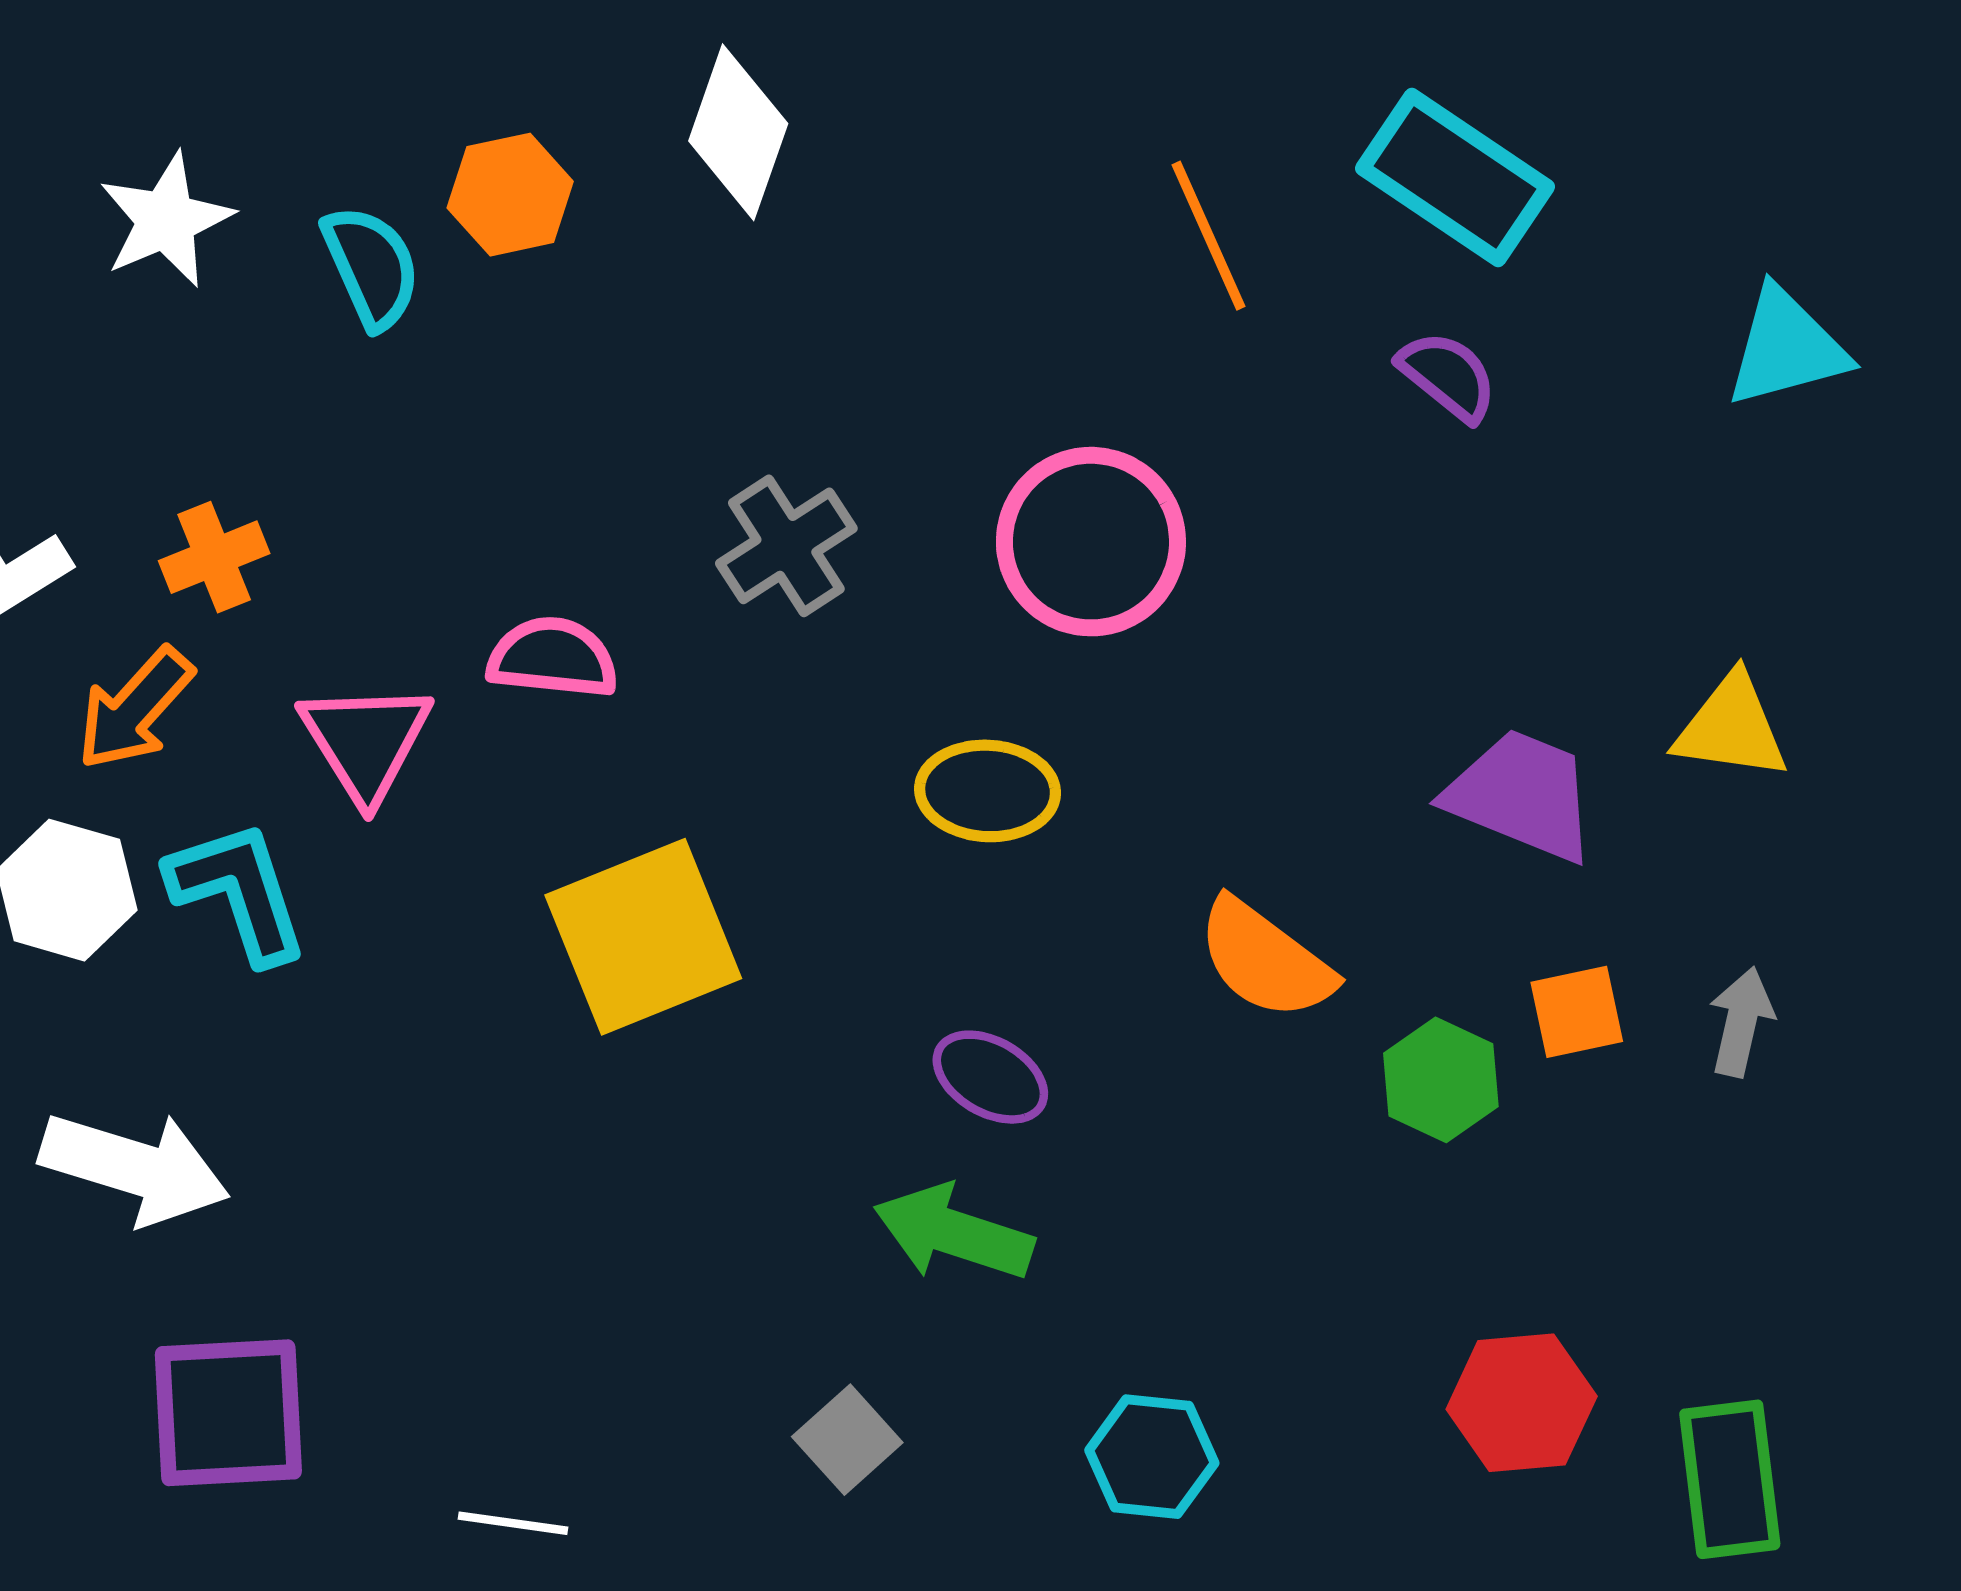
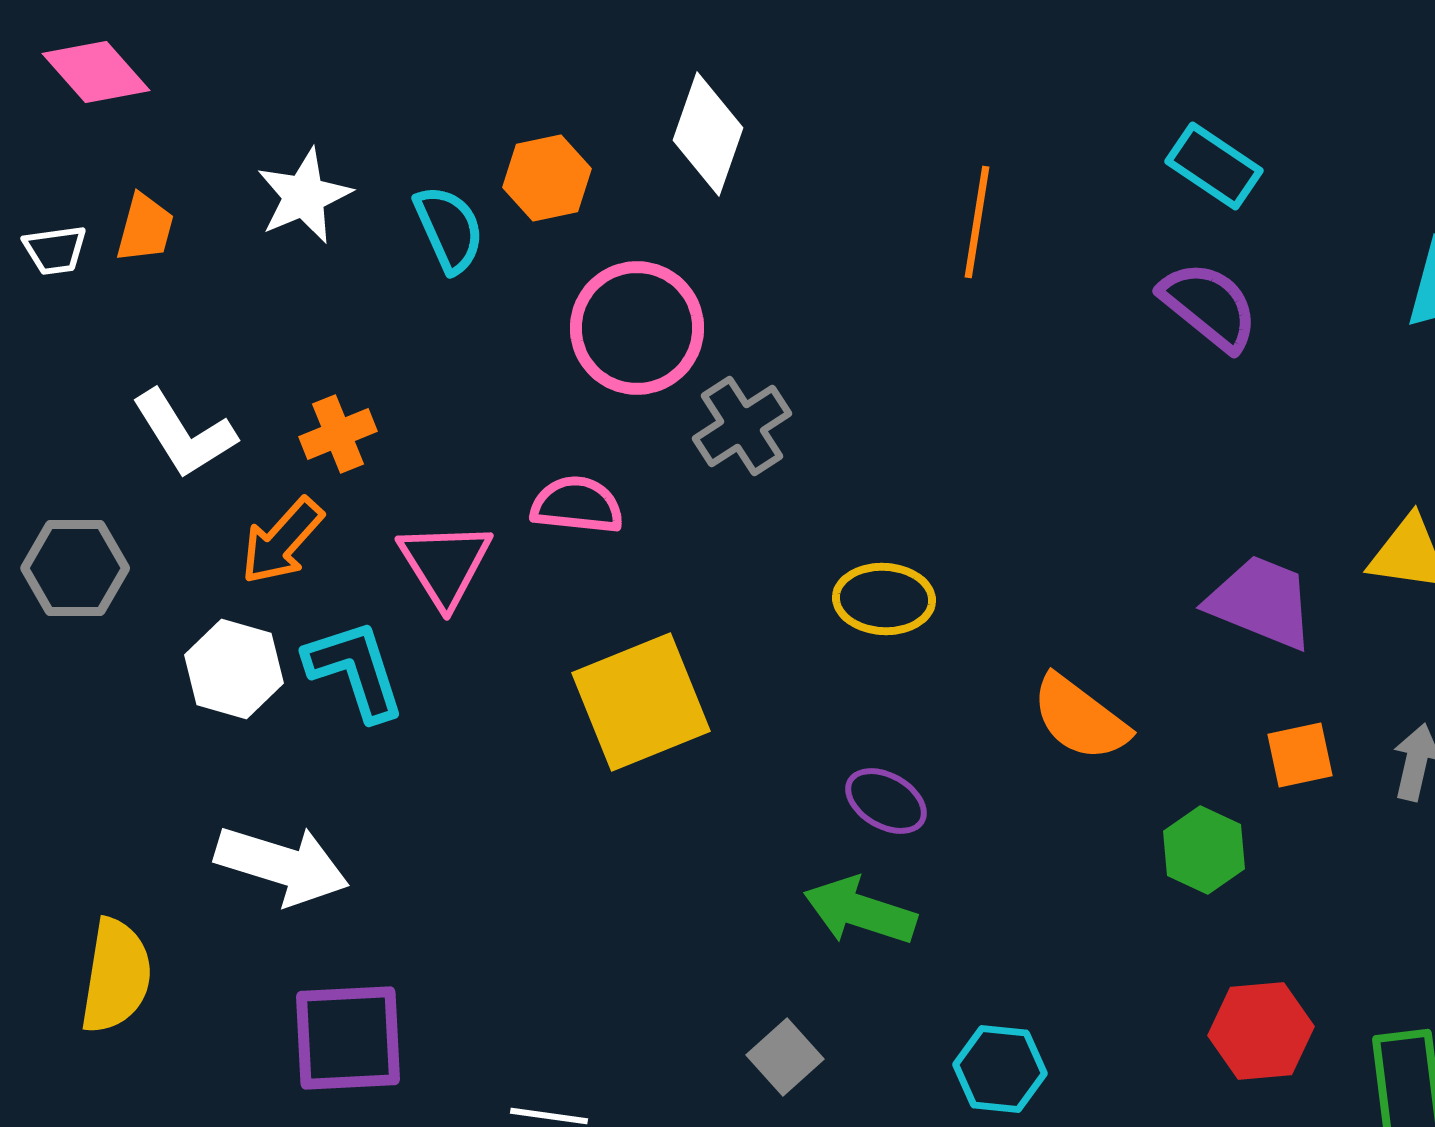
cyan rectangle: (1455, 178) -> (1214, 166), size x0.7
orange line: (1209, 236) -> (977, 222), moved, turned 33
purple semicircle: (1448, 376) -> (1209, 306), size x1.4
pink circle: (1091, 542) -> (637, 328), moved
green hexagon: (1441, 1080) -> (1204, 850), moved

